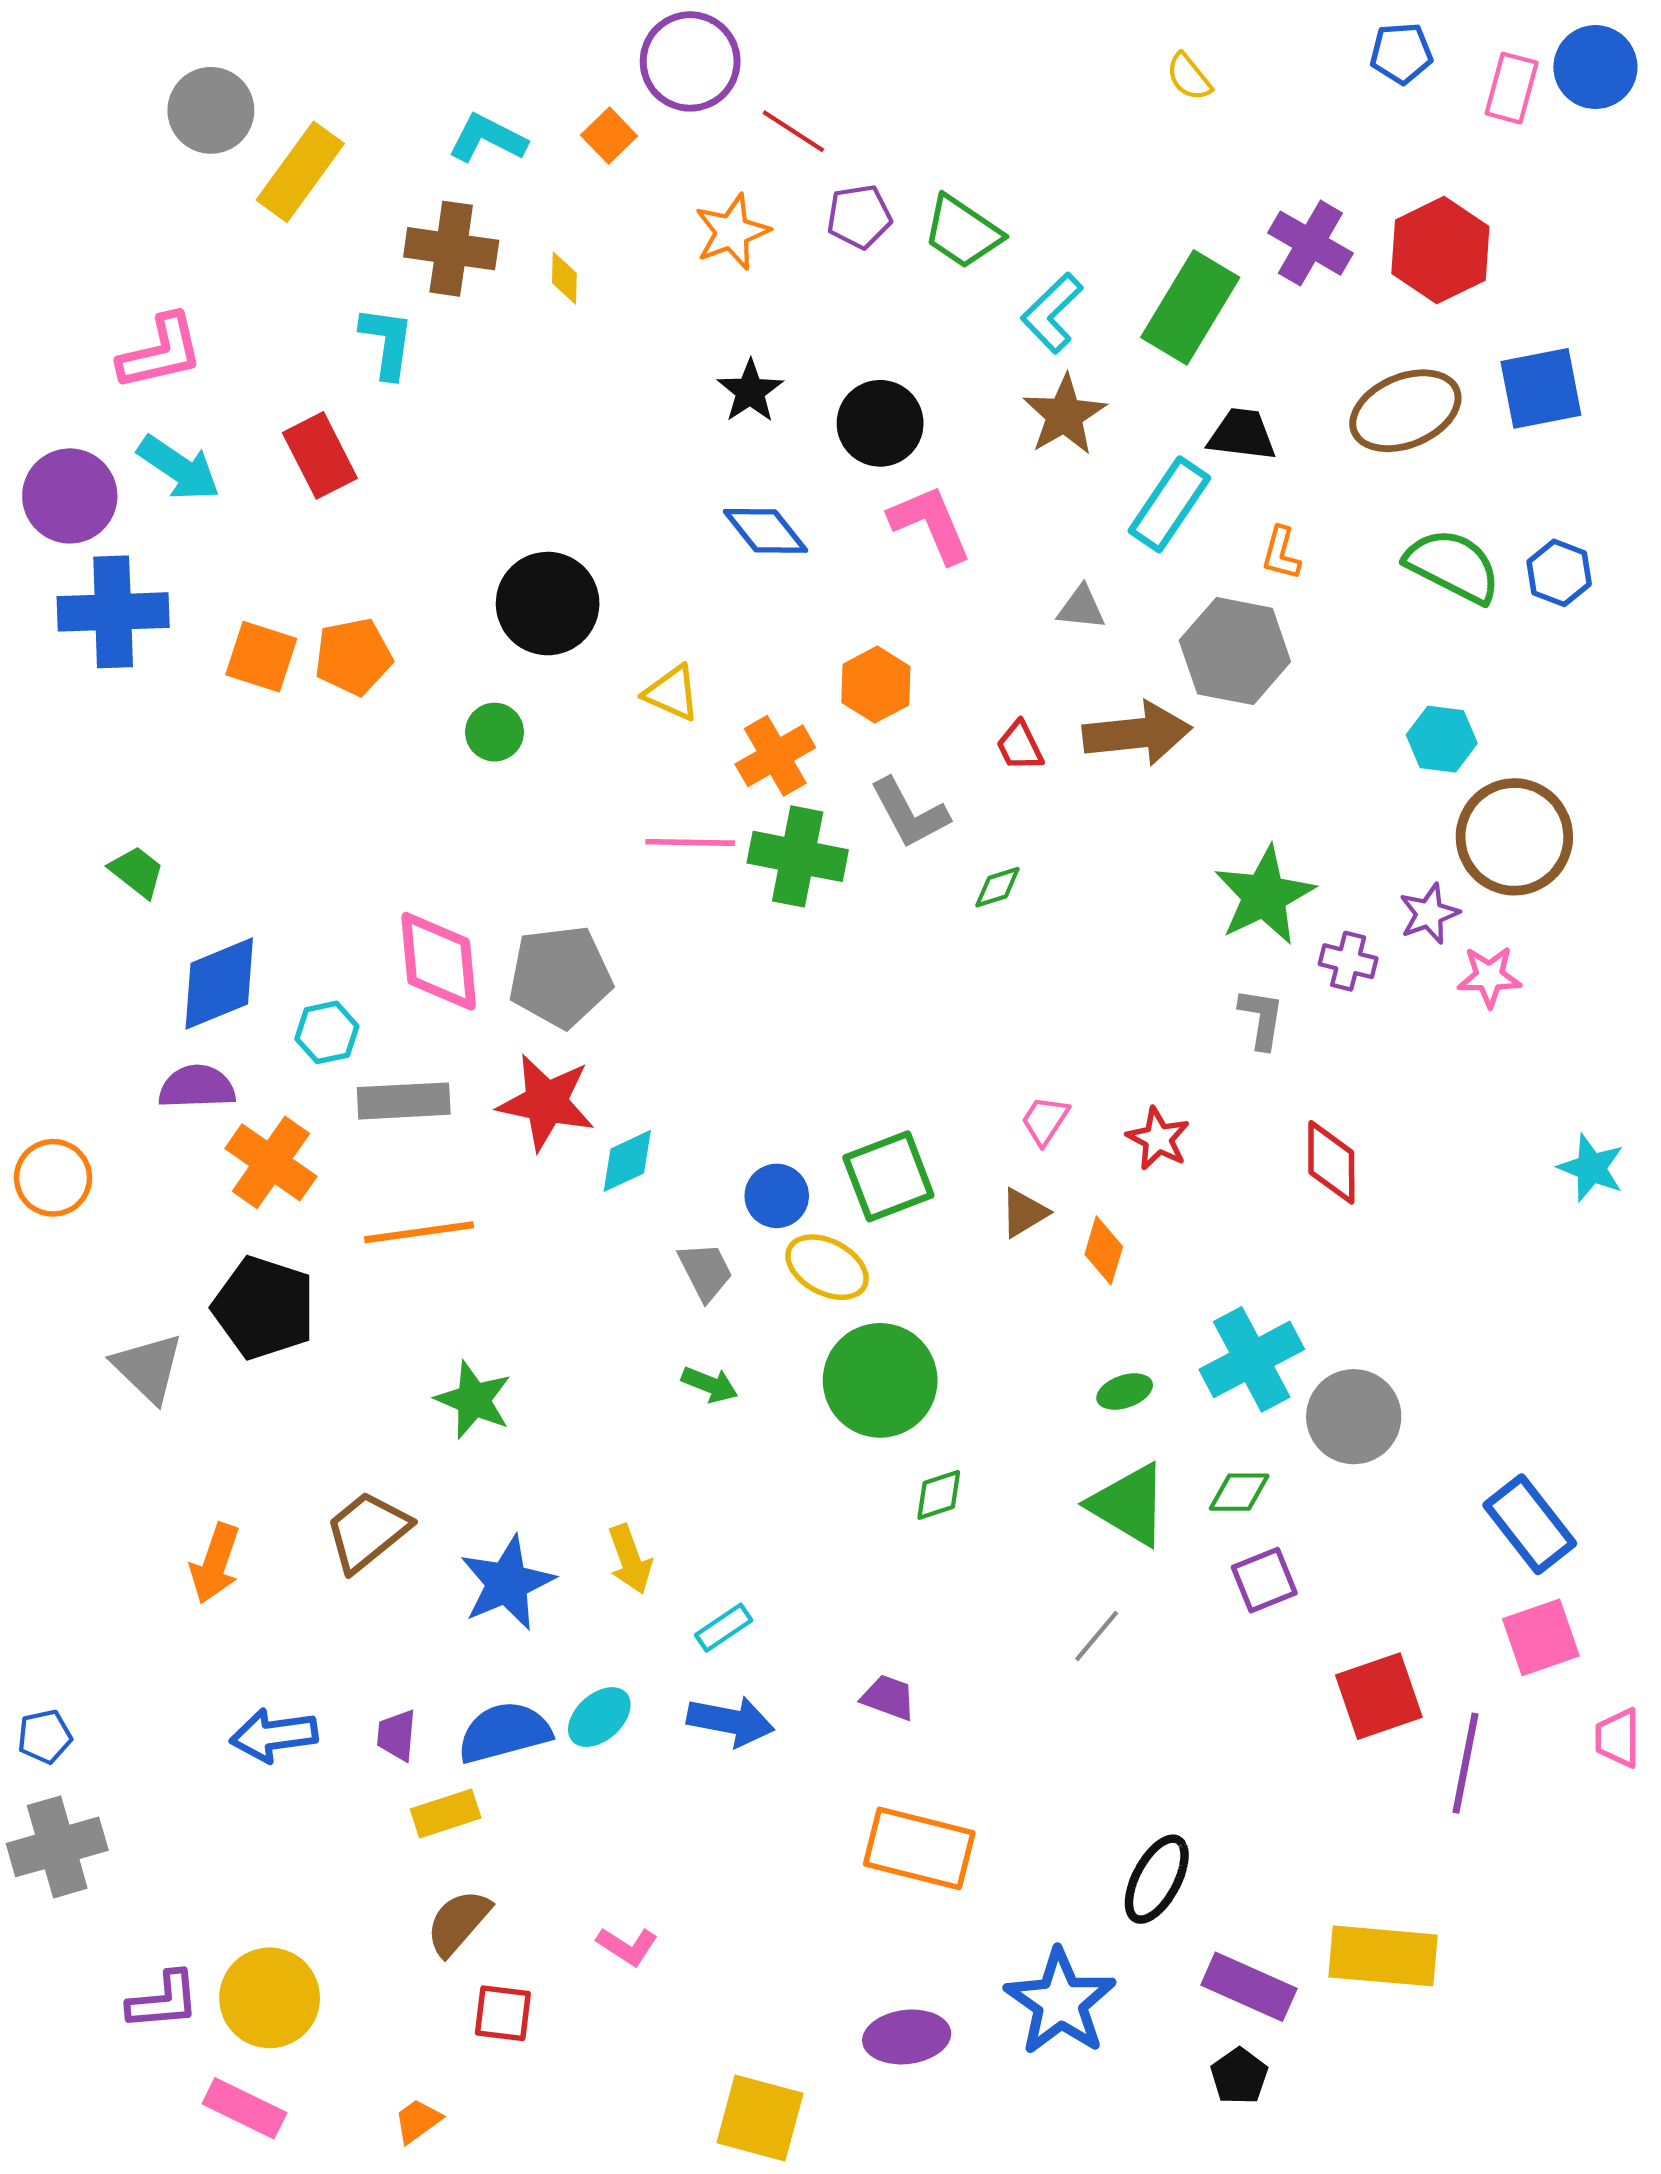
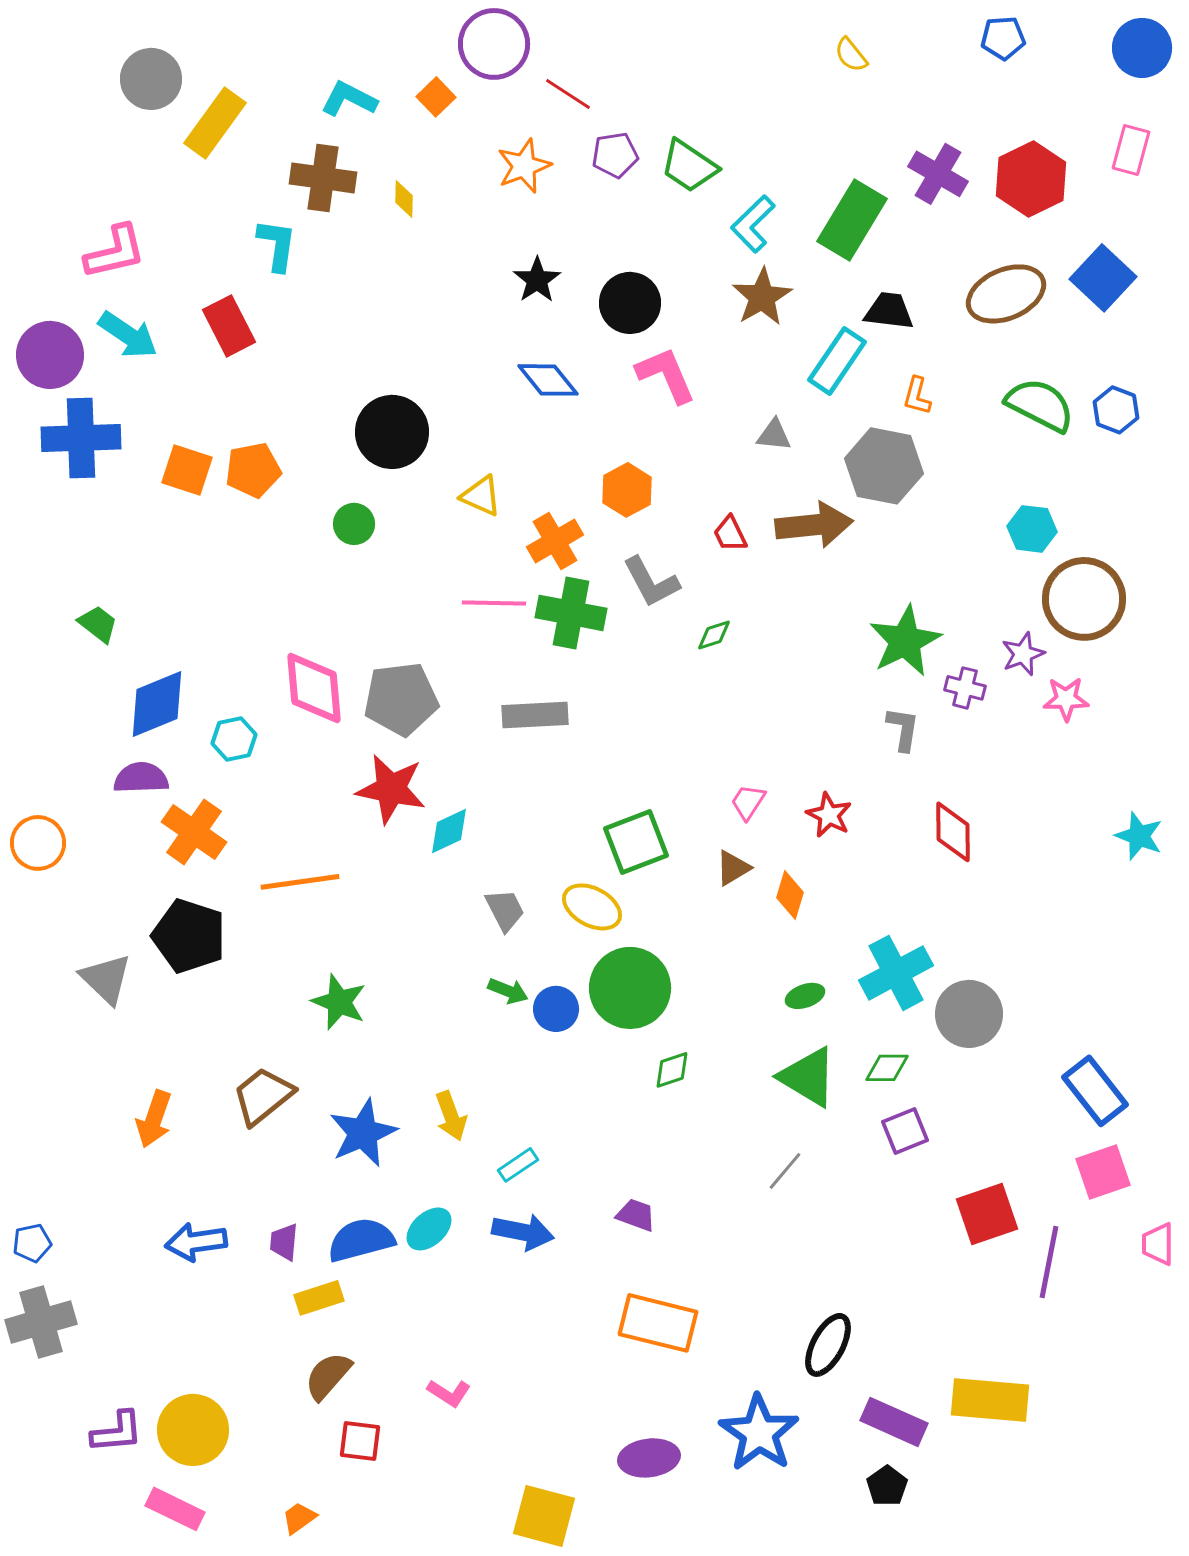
pink rectangle: (1512, 88) -> (1131, 150), moved
blue square: (1541, 388) -> (1103, 278), turned -36
gray rectangle: (404, 1101) -> (535, 715), moved
blue circle: (777, 1196) -> (556, 1009), moved

